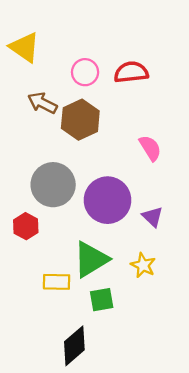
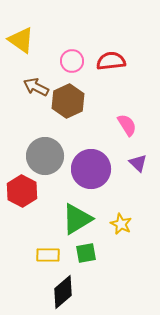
purple triangle: (153, 217) -> (138, 163), moved
red hexagon: (26, 226) -> (22, 191), size x1.4
yellow rectangle: (57, 282) -> (48, 255), moved

